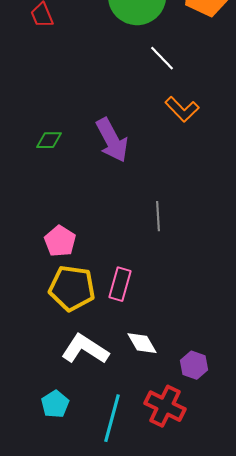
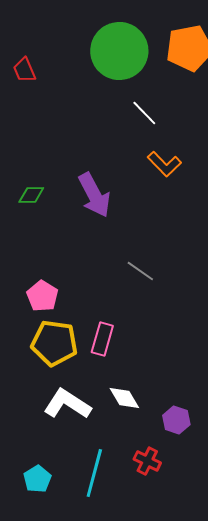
gray line: (158, 216) -> (140, 271), turned -52
cyan pentagon: (55, 404) -> (37, 479), moved
red cross: (165, 406) -> (147, 461), size x0.7

